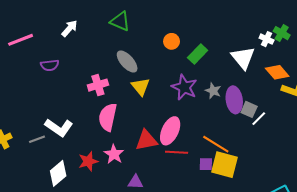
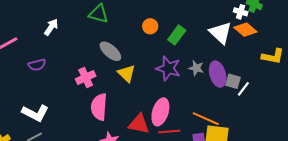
orange diamond: (277, 72) -> (245, 30), moved
white L-shape: (59, 128) -> (35, 113), moved
red triangle: (146, 140) -> (139, 124), turned 30

